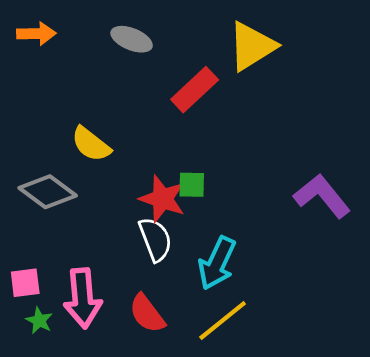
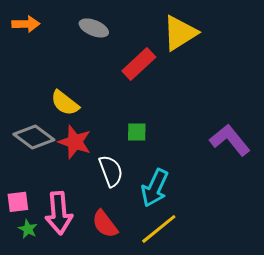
red star: (162, 199) -> (75, 142), moved

